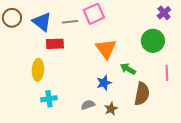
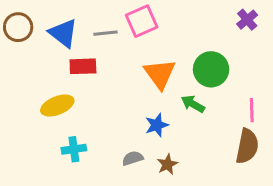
green circle: (153, 41) -> (211, 69), moved
yellow ellipse: (38, 70) -> (57, 106), turned 65
brown semicircle: (142, 94) -> (247, 146), moved

